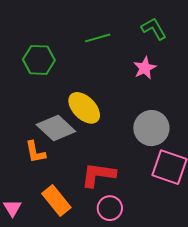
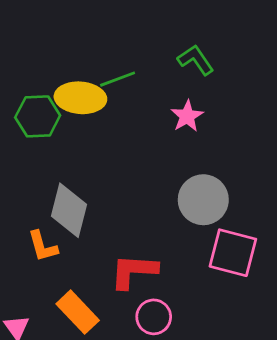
yellow ellipse: (84, 108) -> (80, 98), moved, turned -36
gray diamond: (56, 128) -> (69, 210), turned 66

